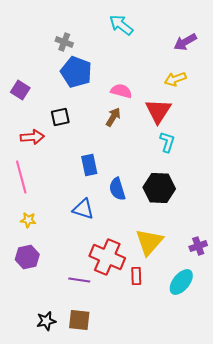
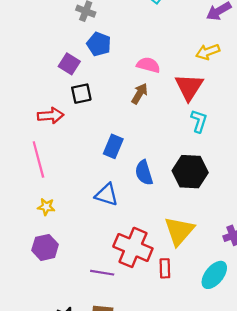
blue pentagon: (76, 72) -> (99, 44), size x0.7
purple square: (20, 90) -> (69, 64), moved
blue rectangle: (89, 165) -> (113, 146), turned 35

